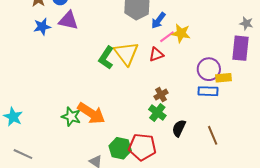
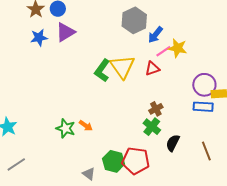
purple triangle: (68, 20) -> (65, 32), turned -45
orange arrow: (91, 113) -> (86, 126), size x0.5
gray line: (23, 154) -> (16, 164), turned -60

